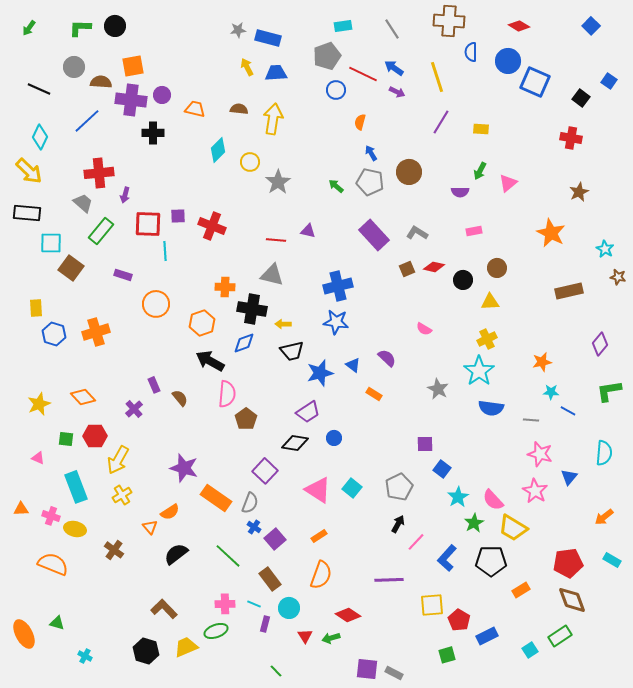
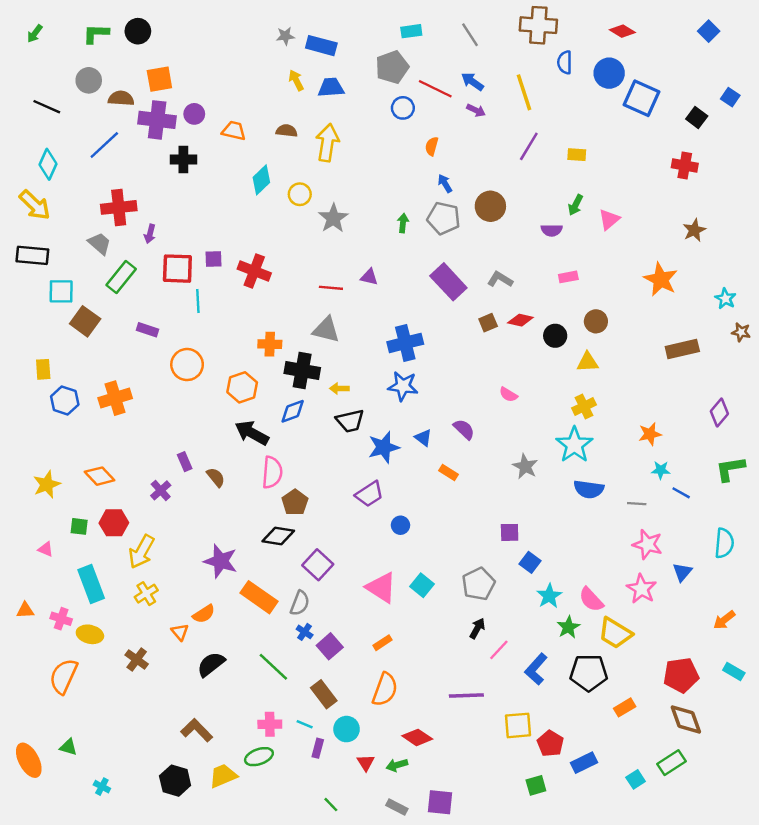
green arrow: (336, 186) -> (403, 223), turned 56
black diamond: (295, 443) -> (278, 536), moved
orange semicircle: (53, 564) -> (64, 676), turned -88
gray rectangle: (394, 673) -> (397, 807), moved

